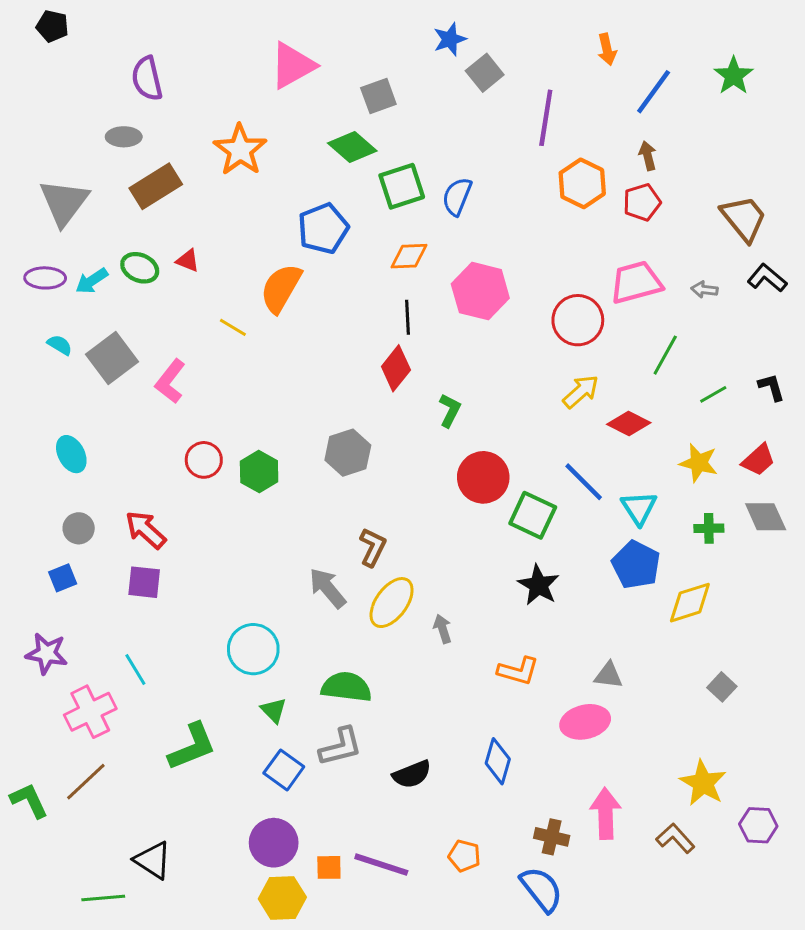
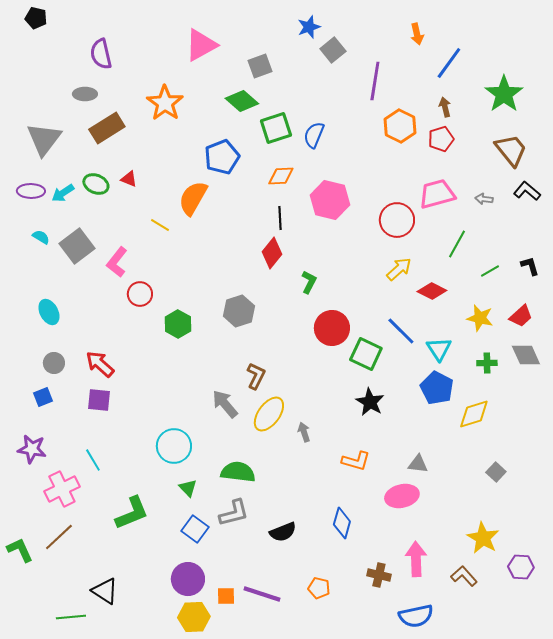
green star: (734, 76) -> (504, 94), moved, size x1.4
red circle: (204, 460) -> (140, 294), moved
blue semicircle: (541, 889) -> (416, 616), moved, turned 116

